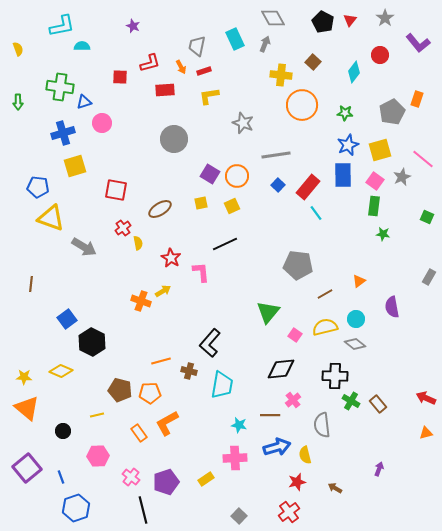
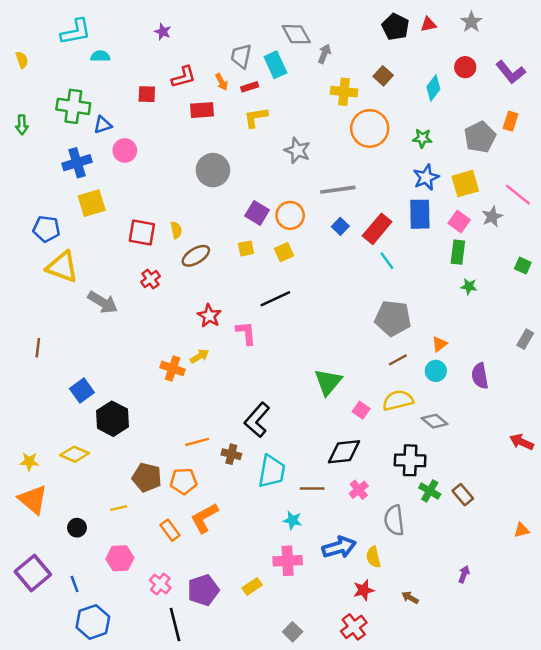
gray diamond: (273, 18) -> (296, 34), moved
red triangle: (350, 20) -> (428, 24), turned 40
cyan rectangle: (235, 39) -> (275, 65), moved
purple L-shape: (418, 43) -> (511, 72), moved
yellow semicircle: (138, 243) -> (176, 230), moved
gray pentagon: (298, 265) -> (393, 318), moved
cyan circle: (356, 319) -> (436, 371), moved
red arrow: (426, 398) -> (522, 442), moved
brown line: (270, 415) -> (312, 488), moved

